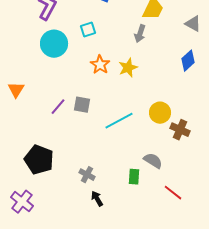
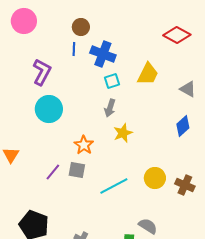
cyan square: (88, 30) -> (112, 81), moved
gray arrow: (140, 34) -> (110, 108), moved
orange star: (100, 65) -> (84, 145), moved
brown cross: (180, 130) -> (185, 185), moved

